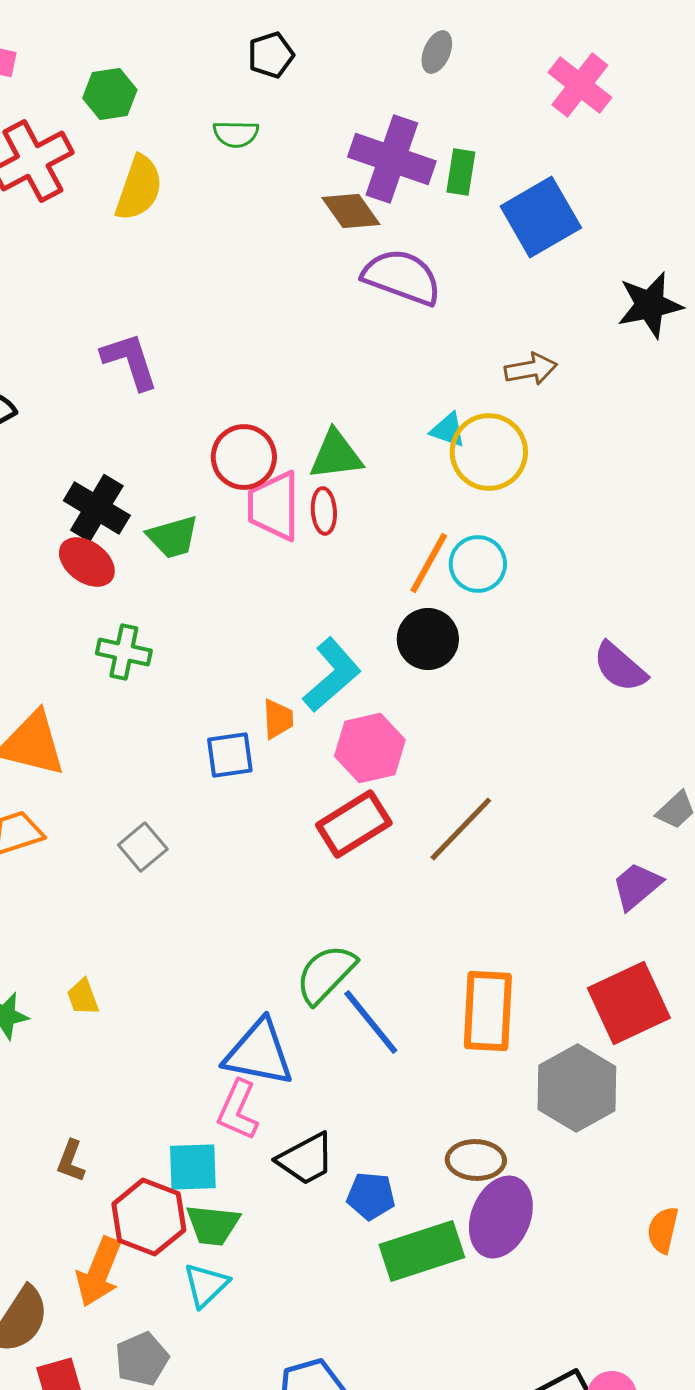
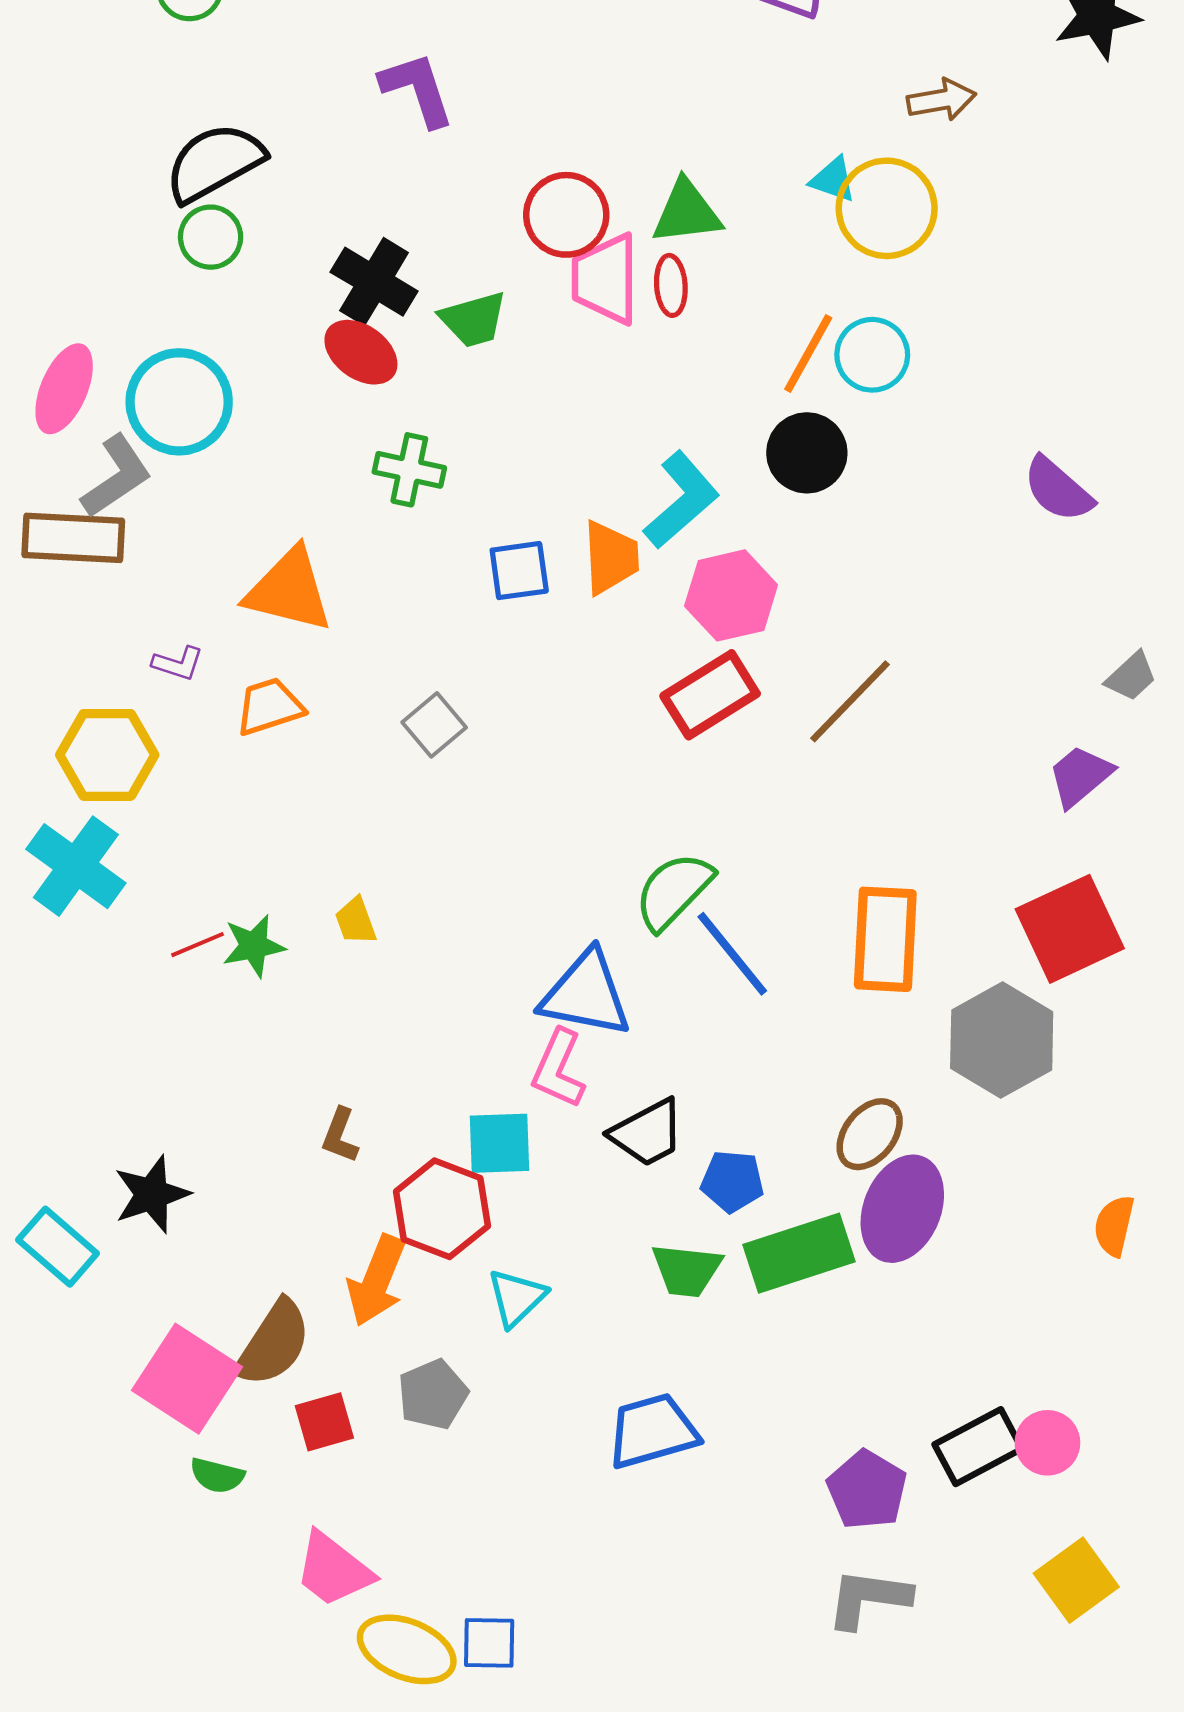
orange trapezoid: (278, 719) -> (611, 557), size x1.4
blue square: (230, 755) -> (519, 571), moved
brown ellipse: (476, 1160) -> (870, 1134), turned -54
green trapezoid: (213, 1225) -> (687, 1270), moved

